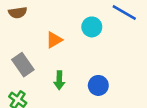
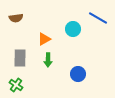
gray rectangle: (23, 65) -> (20, 58), turned 36
green arrow: (59, 80) -> (48, 60), moved

